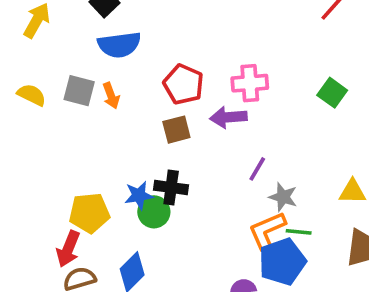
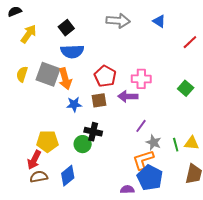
gray square: (79, 91) -> (48, 74), size x1.4
yellow semicircle: (32, 95) -> (22, 74), turned -105
orange arrow: (111, 96) -> (65, 79), size x1.5
blue star: (139, 195) -> (74, 104), moved
green line: (299, 232) -> (176, 145), moved, turned 64
blue pentagon: (282, 262) -> (150, 178), turned -30

